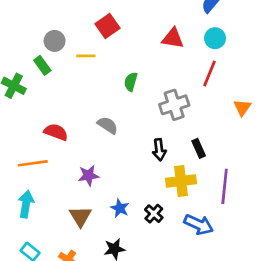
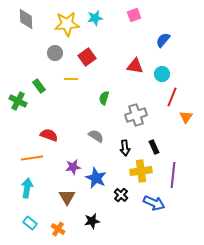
cyan circle: (215, 38) -> (162, 74), moved
gray circle: (55, 41) -> (55, 53), moved
red line: (210, 74) -> (172, 97), moved
gray semicircle: (108, 125) -> (96, 136), moved
blue star: (120, 208) -> (96, 178), moved, size x1.5

